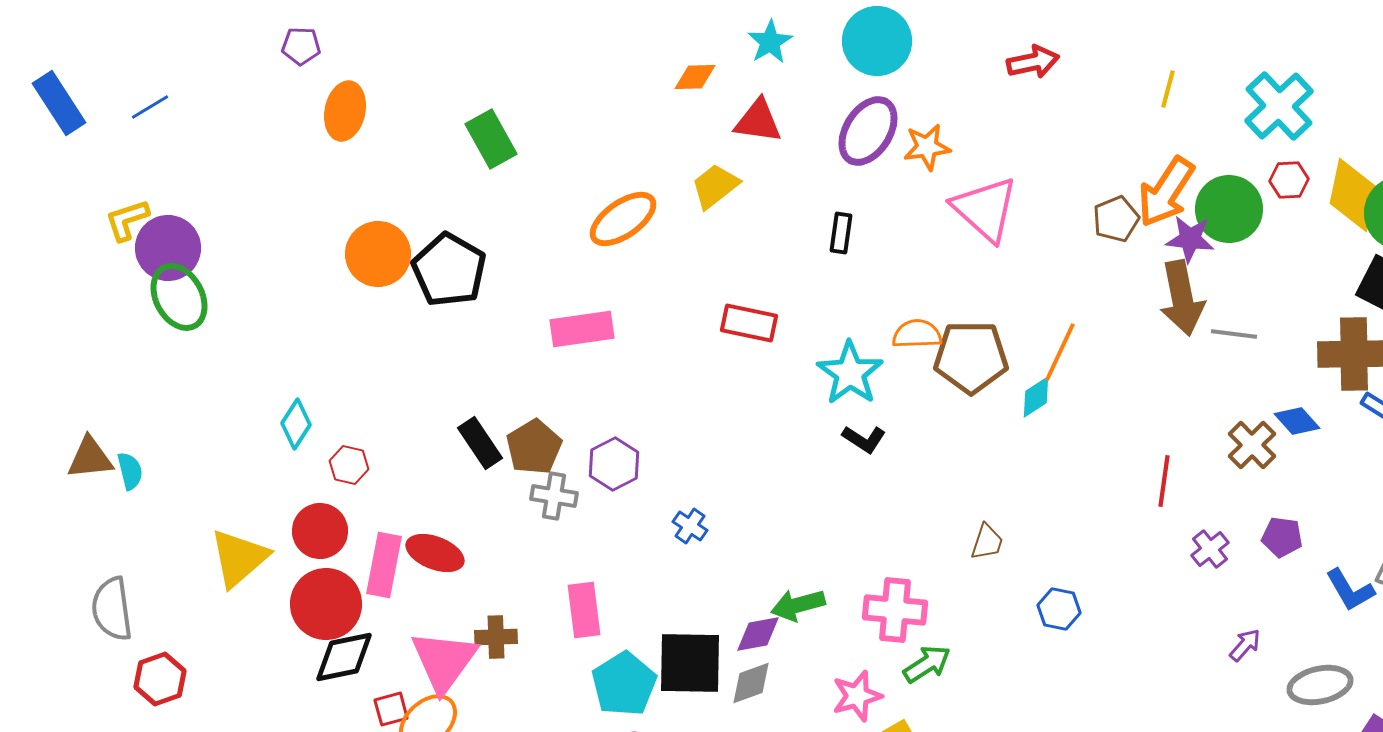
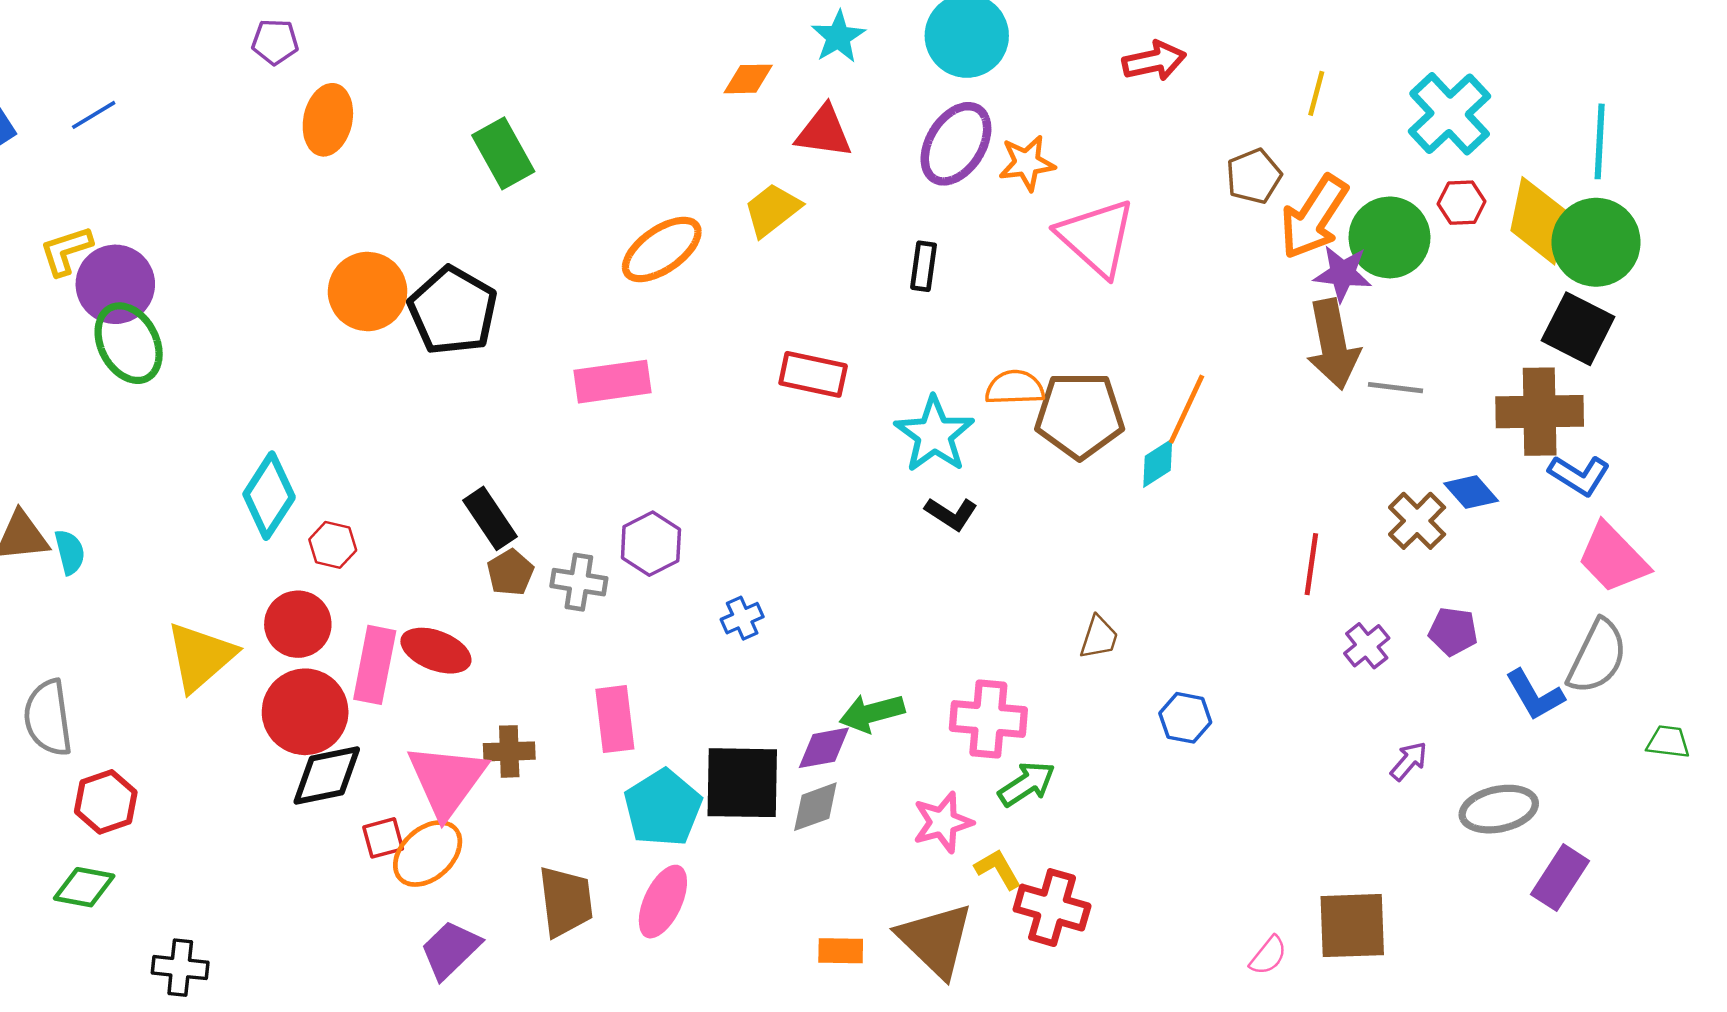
brown pentagon: (1116, 219) -> (1254, 176), moved
cyan diamond: (296, 424) -> (269, 496), size x1.4
brown pentagon: (534, 447) -> (510, 573), moved, size x0.7
blue cross: (690, 526) -> (742, 618), turned 32

